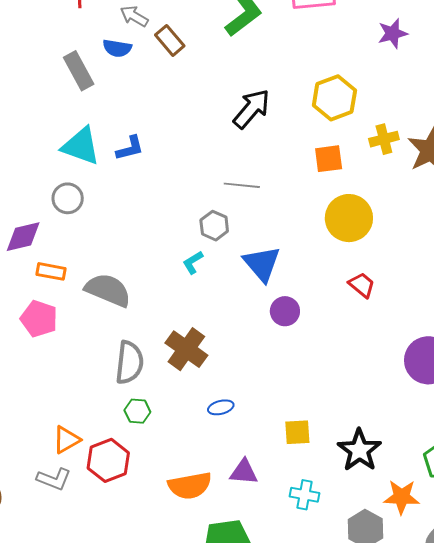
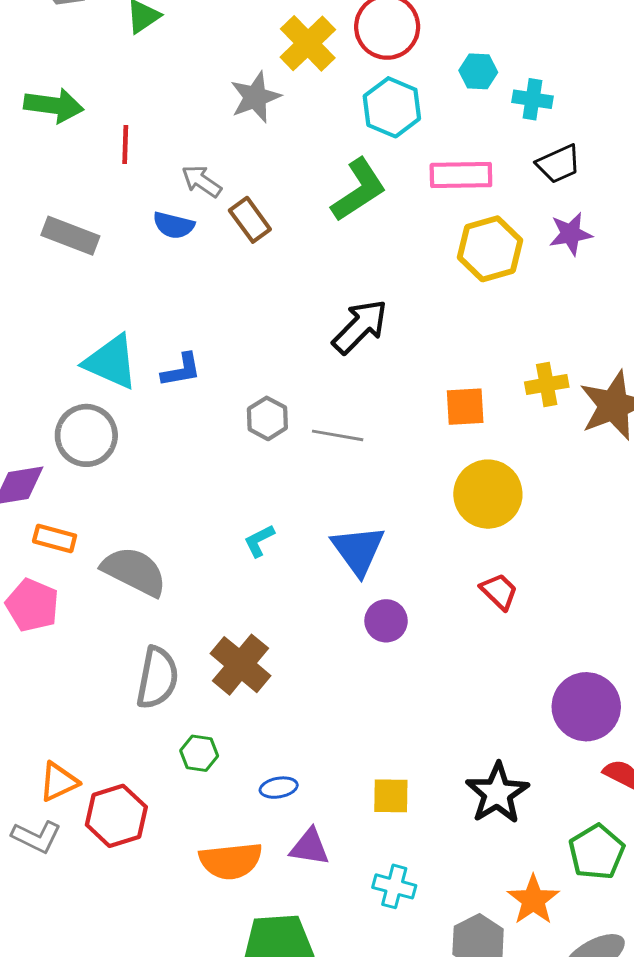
gray rectangle: (79, 71) -> (70, 236), moved, turned -45
yellow hexagon: (334, 98) -> (490, 249), moved
gray circle: (68, 198) -> (86, 435), size x1.4
gray hexagon: (214, 226) -> (267, 418), moved
blue ellipse: (221, 407) -> (279, 788), moved
green hexagon: (137, 411) -> (199, 753), moved
black star: (359, 450) -> (497, 793), moved
orange star: (402, 497) -> (533, 900), turned 30

